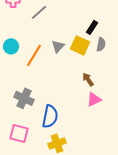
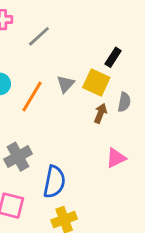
gray semicircle: (101, 44) -> (124, 102), moved
brown arrow: (88, 79) -> (100, 113), moved, turned 56
gray cross: (24, 98) -> (18, 157), turned 36

